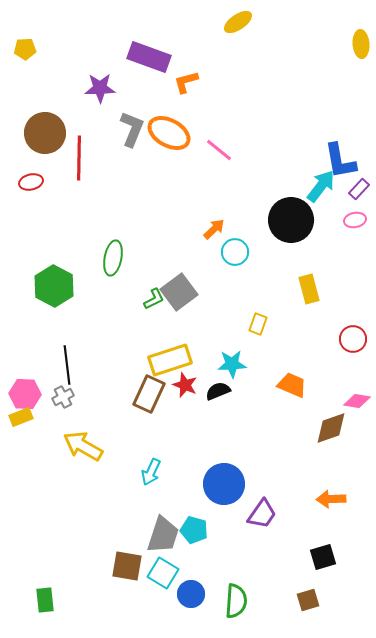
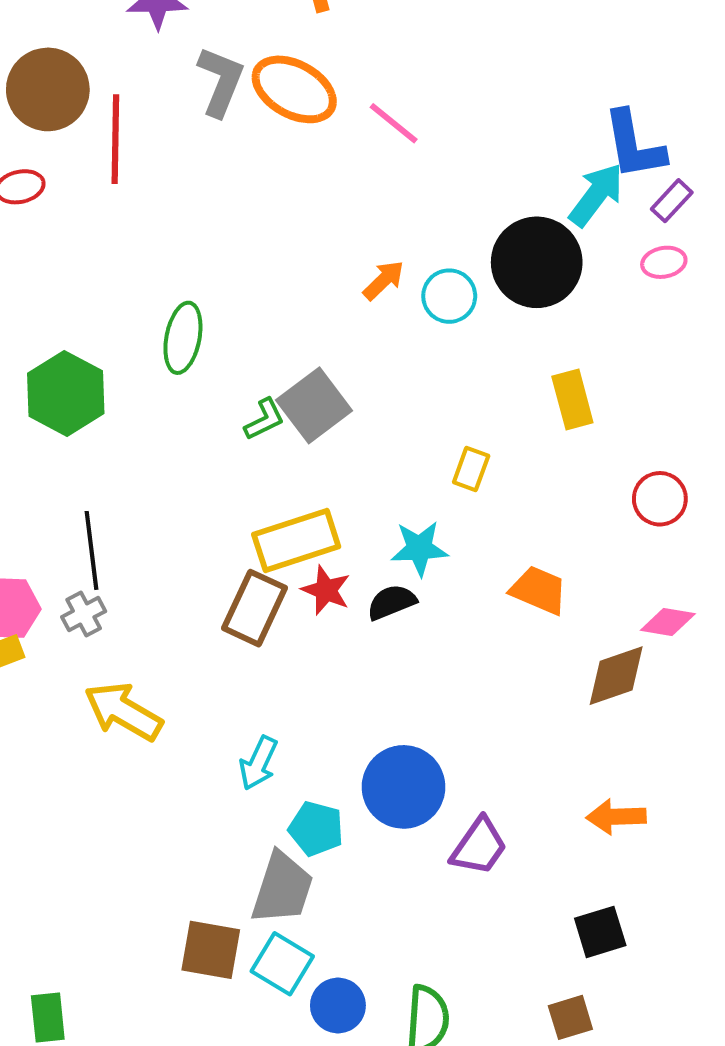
cyan circle: (235, 252) -> (449, 296), moved
cyan pentagon: (194, 530) -> (316, 829), moved

